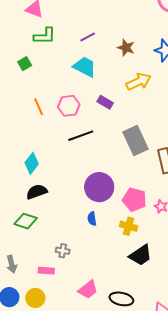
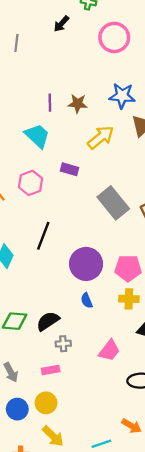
purple line: (88, 37) -> (50, 103), moved, turned -49
cyan trapezoid: (85, 67) -> (37, 136), turned 30
black line: (81, 136) -> (43, 236), moved, turned -35
black semicircle: (37, 192) -> (48, 321), moved
pink trapezoid: (88, 290) -> (109, 351), moved

